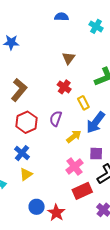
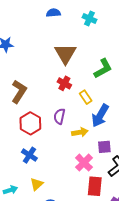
brown triangle: (69, 58) -> (65, 54), size x1.6
yellow arrow: (74, 136) -> (80, 132), turned 35
yellow triangle: (26, 174) -> (37, 184), moved
red rectangle: (82, 191) -> (95, 186), turned -54

